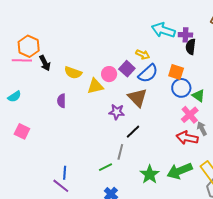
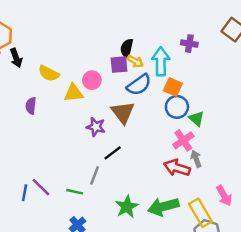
cyan arrow: (163, 30) -> (161, 61), moved, turned 65
black semicircle: (191, 47) -> (127, 48), moved
purple square: (127, 69) -> (119, 65), moved, turned 35
green line: (106, 167) -> (75, 192), turned 32
purple line: (61, 186) -> (41, 187), moved

